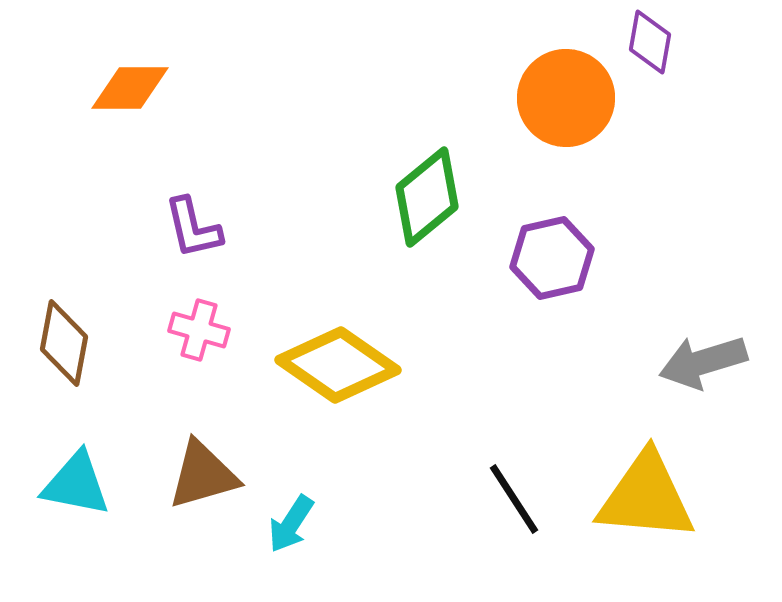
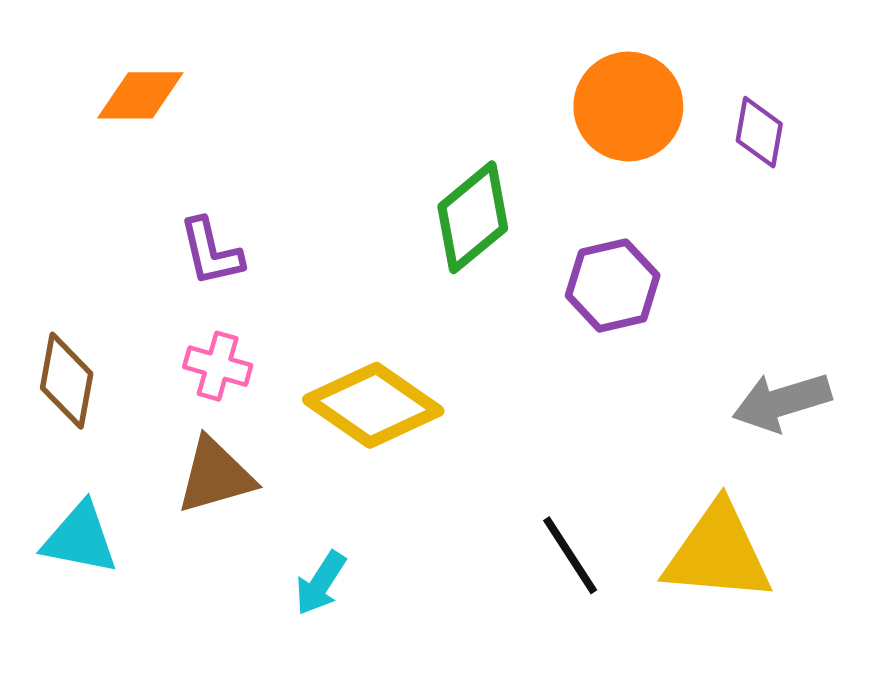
purple diamond: (650, 42) -> (759, 132), moved
brown triangle: (203, 475) -> (215, 476), moved

